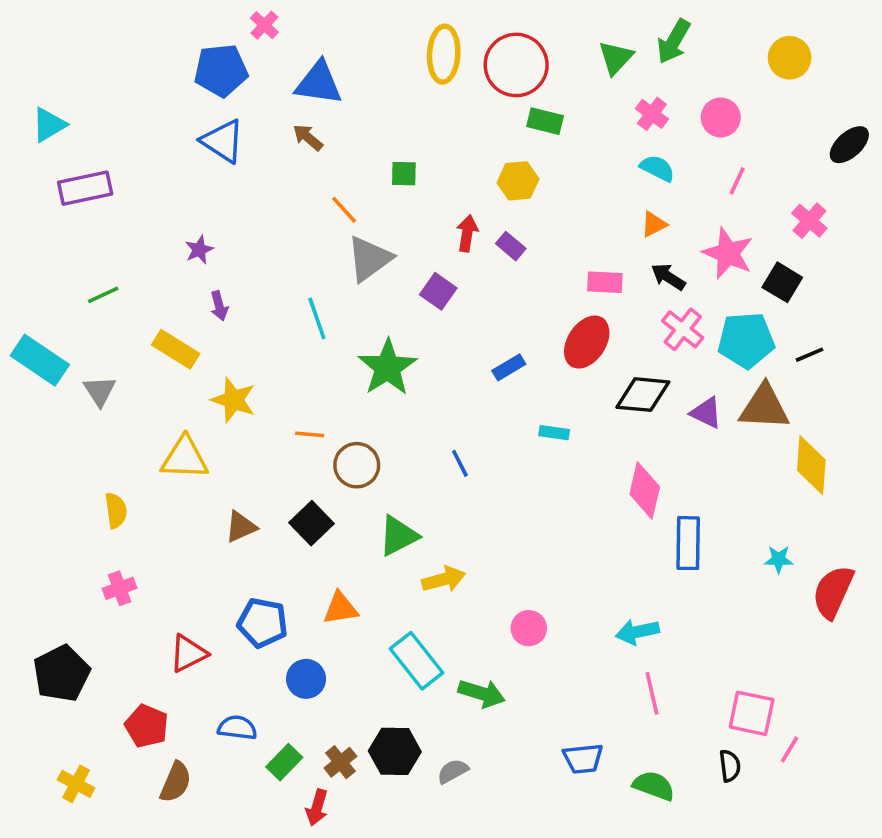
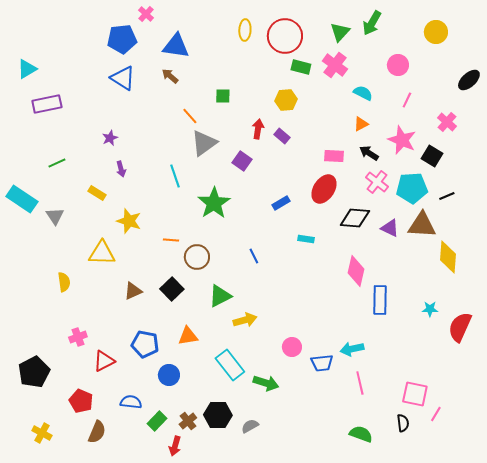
yellow ellipse: (444, 54) -> (245, 30), size x0.7
pink cross: (652, 114) -> (335, 65), moved, size x1.4
yellow rectangle: (176, 349) -> (97, 193), size x0.7
pink cross: (120, 588) -> (78, 337), moved
blue trapezoid: (583, 759) -> (322, 363), moved

